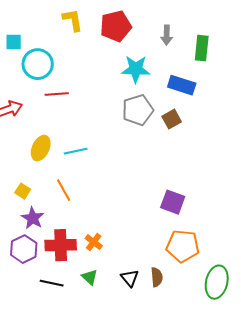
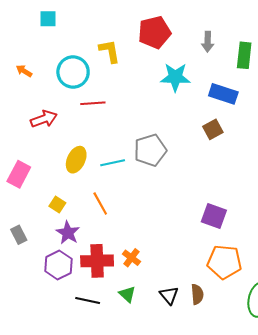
yellow L-shape: (73, 20) -> (110, 51), moved
cyan square: (14, 42) -> (48, 19), moved
gray pentagon: (138, 110) -> (150, 150), moved

